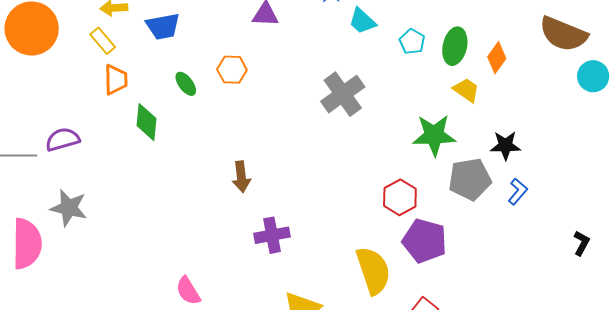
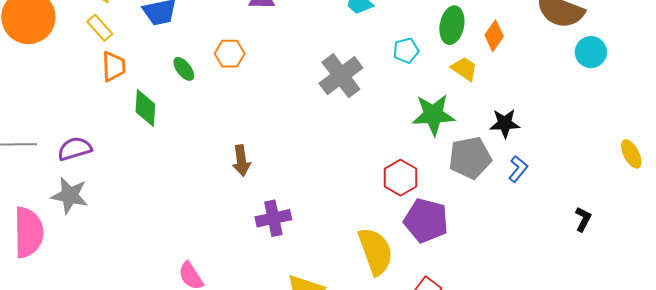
cyan pentagon: (412, 42) -> (406, 50), moved, turned 30
purple semicircle: (63, 139) -> (75, 149), moved

